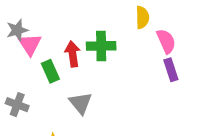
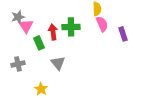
pink semicircle: (166, 41) -> (102, 24), moved
purple rectangle: (171, 70) -> (123, 34), moved
gray cross: (17, 105) -> (18, 64), turned -32

